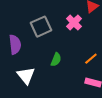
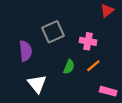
pink cross: (74, 23) -> (88, 41), moved, turned -35
orange line: (91, 59) -> (93, 66), moved

